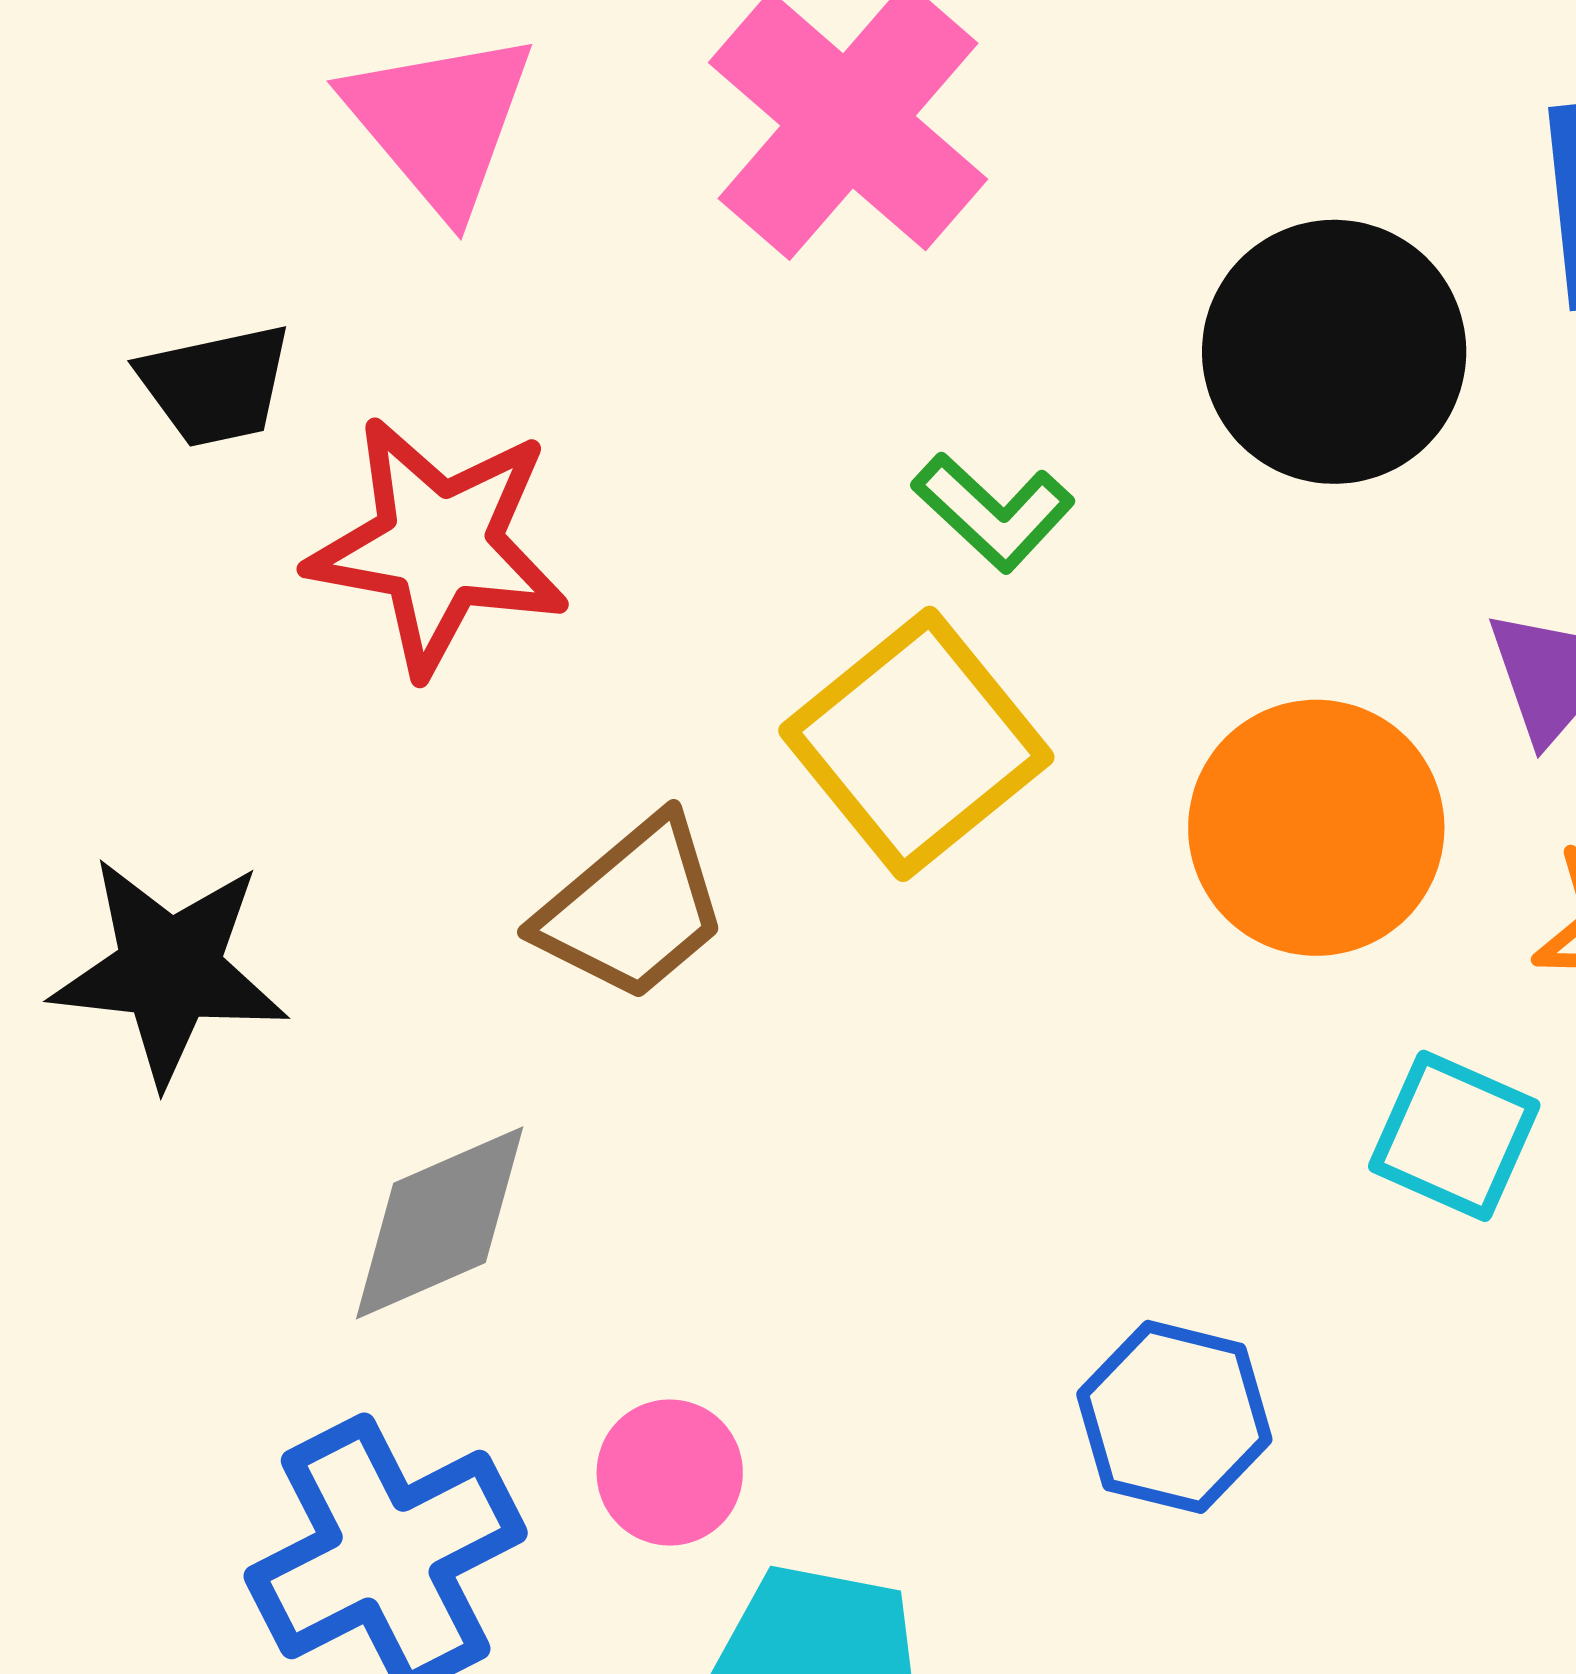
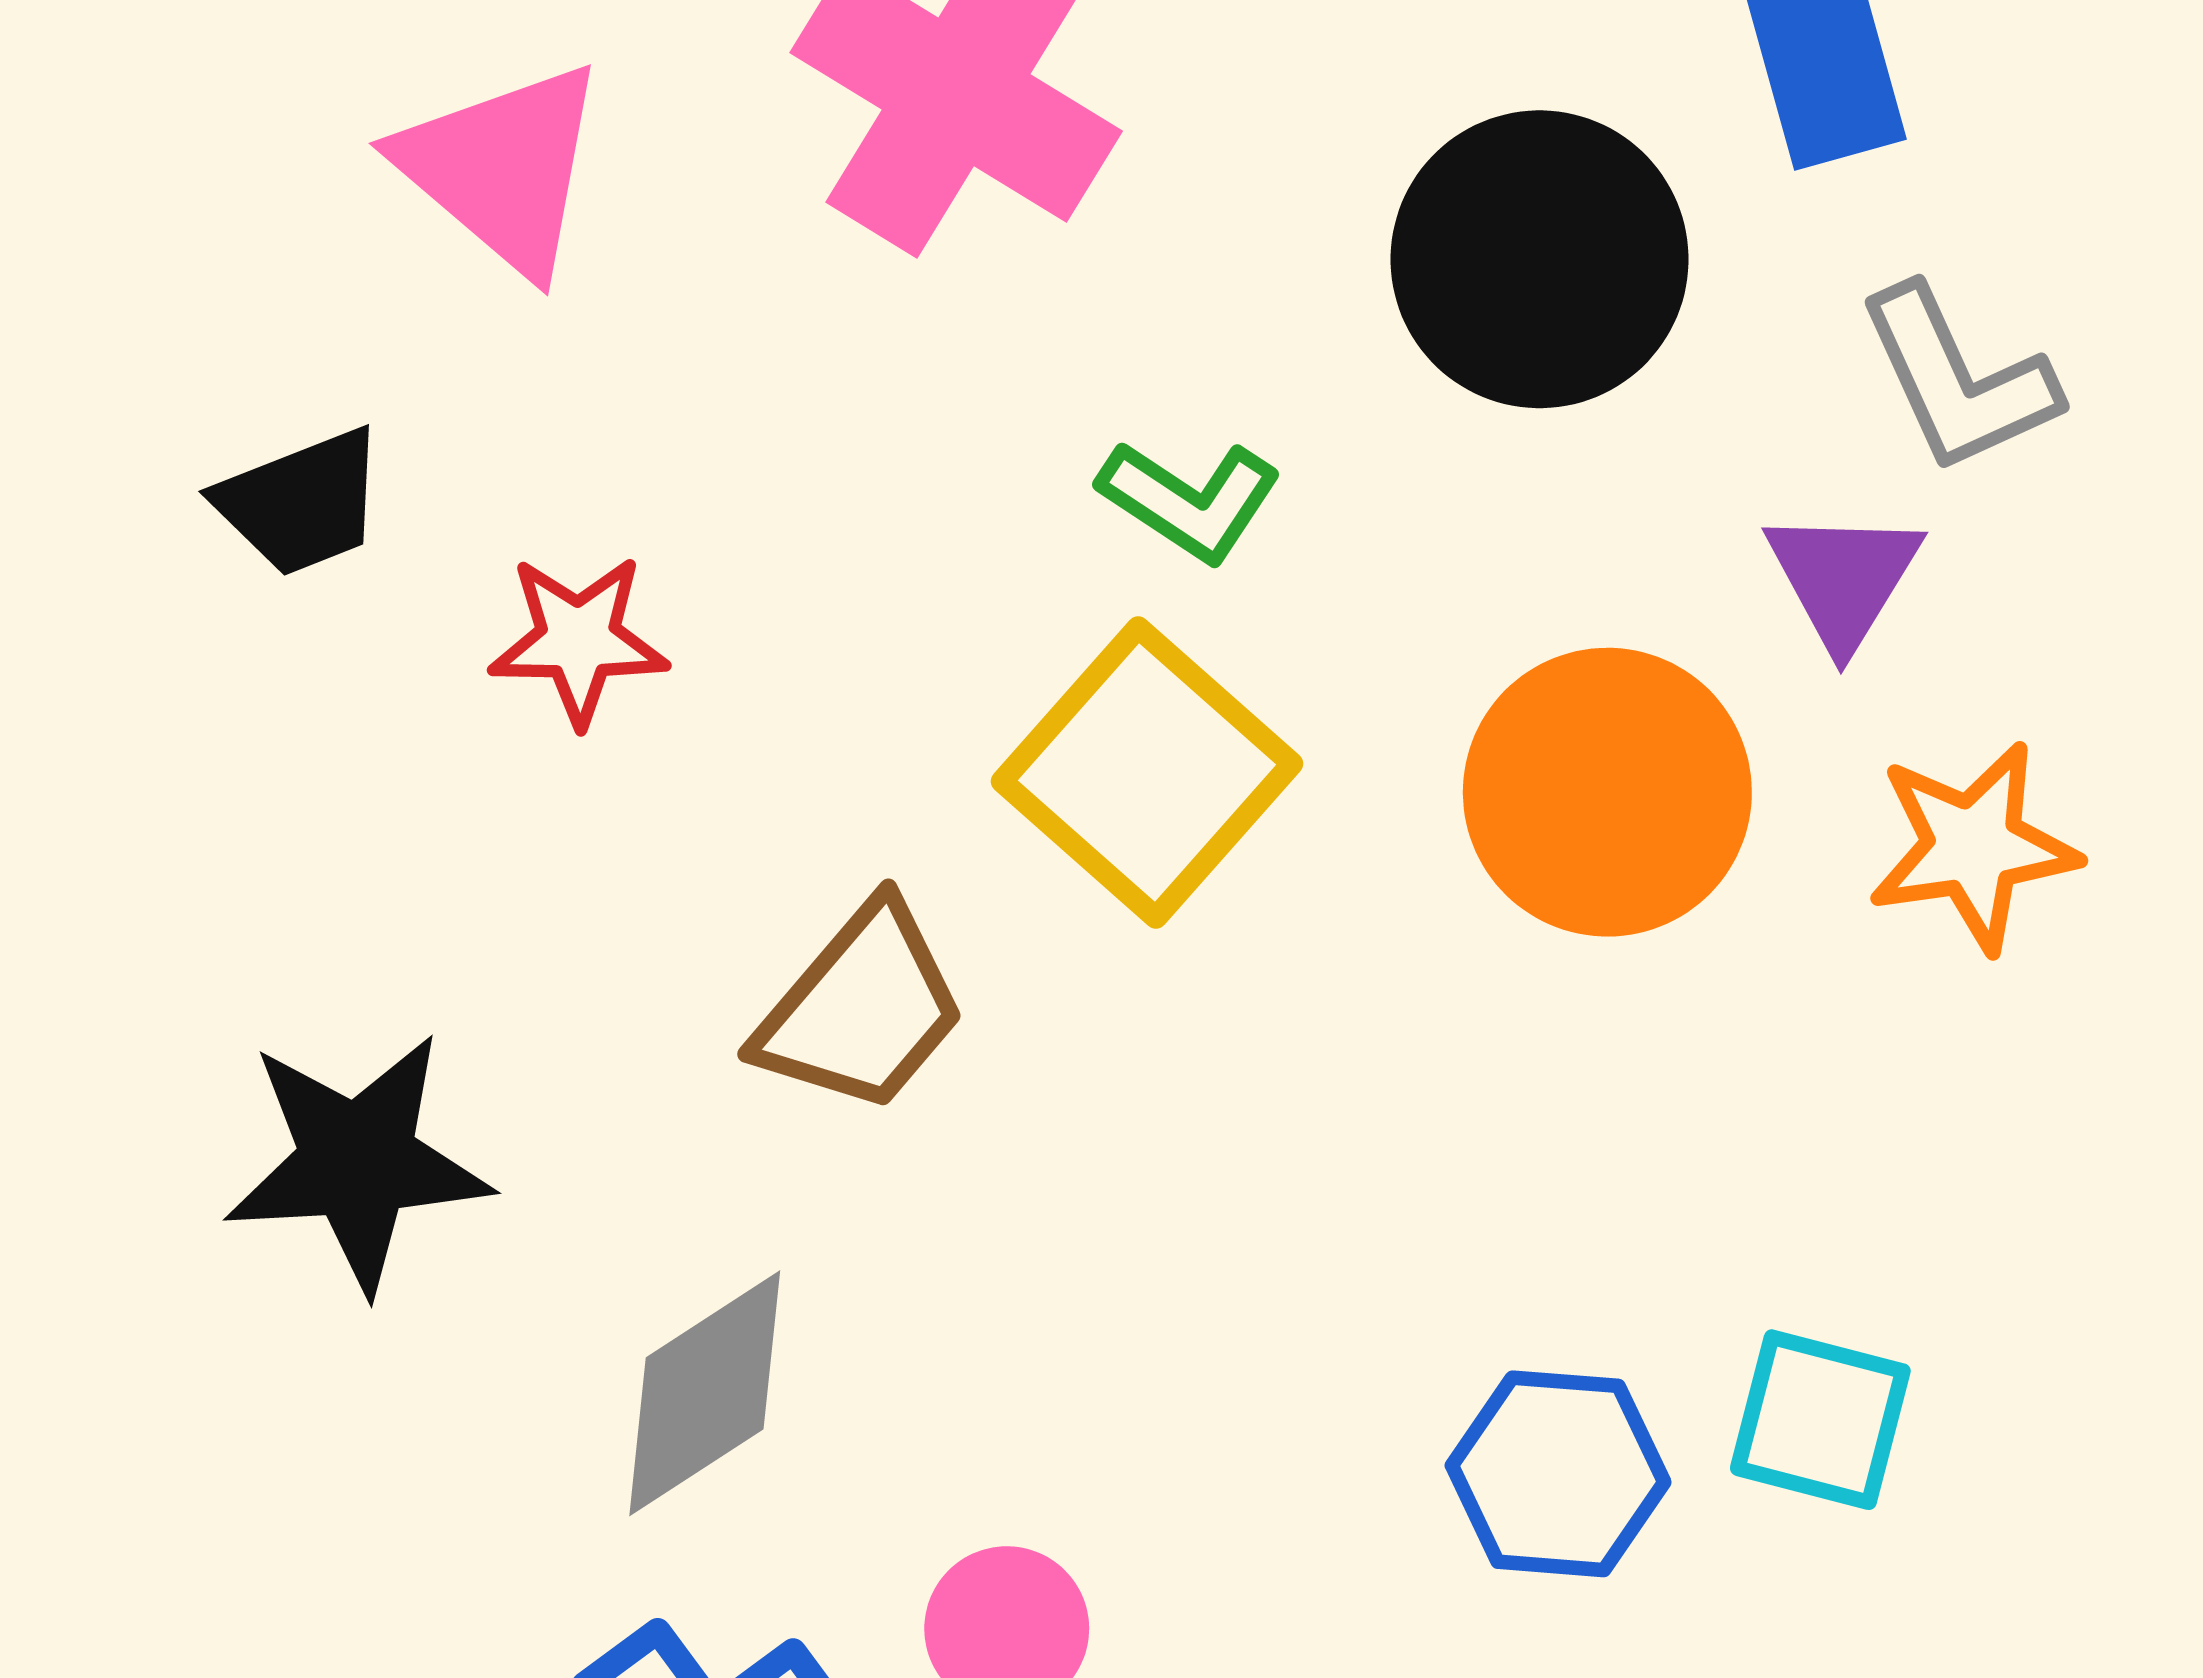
red star: (438, 546) -> (579, 640), size x0.6
cyan square: (1454, 1136) -> (1820, 1420), moved

